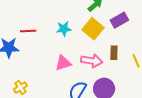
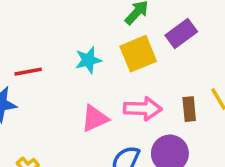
yellow square: (93, 29) -> (138, 54), turned 35
brown rectangle: (114, 53) -> (189, 109), moved

